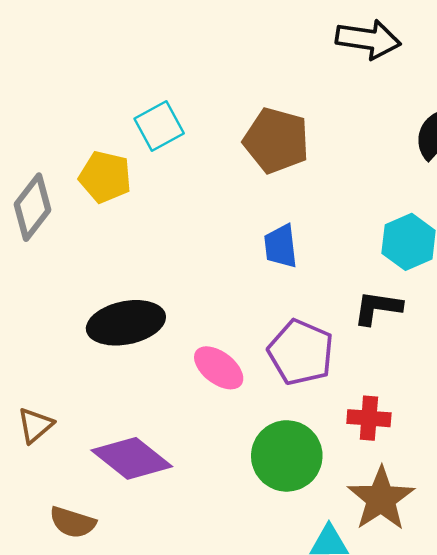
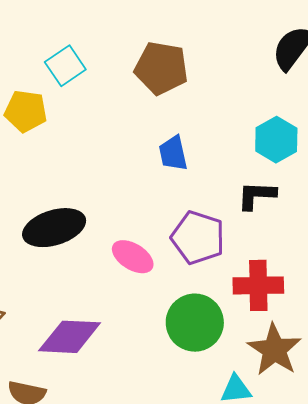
red cross: (369, 418) -> (258, 285), size x1.4
purple diamond: (132, 458) -> (70, 337), turned -30

